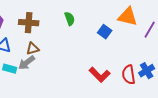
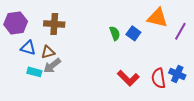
green semicircle: (70, 19) -> (115, 33), moved
brown triangle: (33, 49) -> (48, 52), moved
blue cross: (147, 71) -> (177, 74), turned -35

